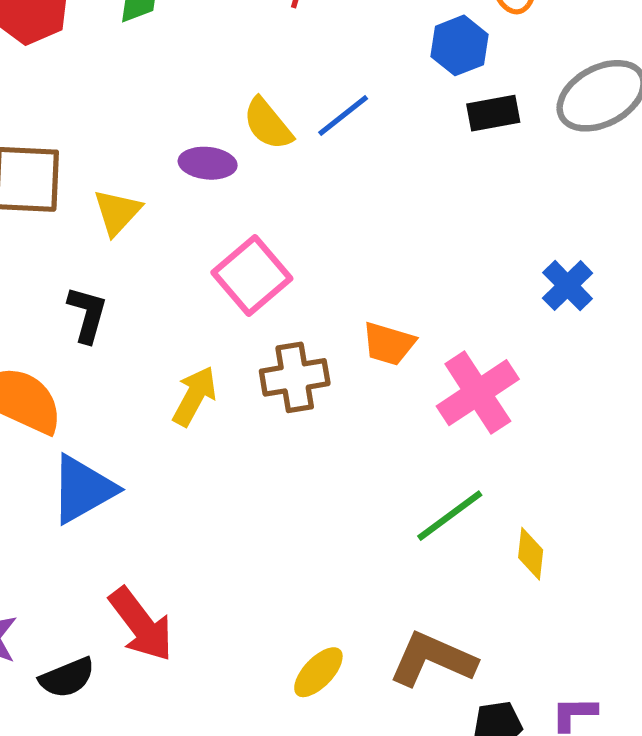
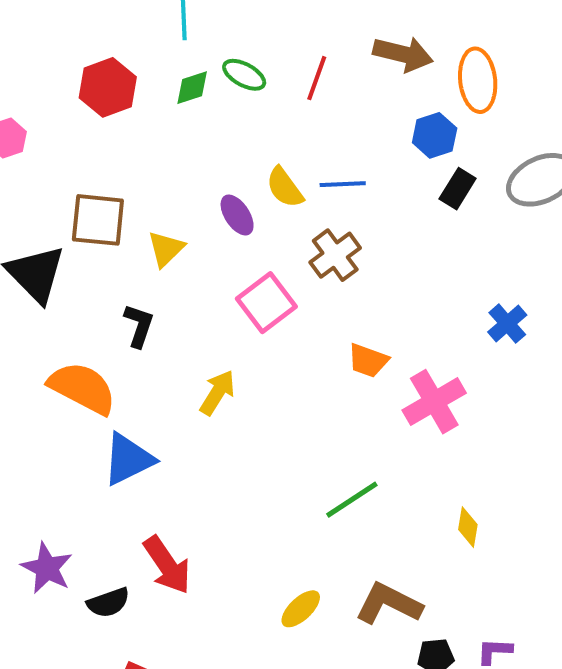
black rectangle: (493, 113) -> (458, 189), turned -51
blue line: (343, 115) -> (343, 184), turned 33
purple ellipse: (208, 163) -> (237, 215), turned 48
brown cross: (295, 377) -> (335, 255), moved, turned -30
green line: (450, 516) -> (352, 500), moved

